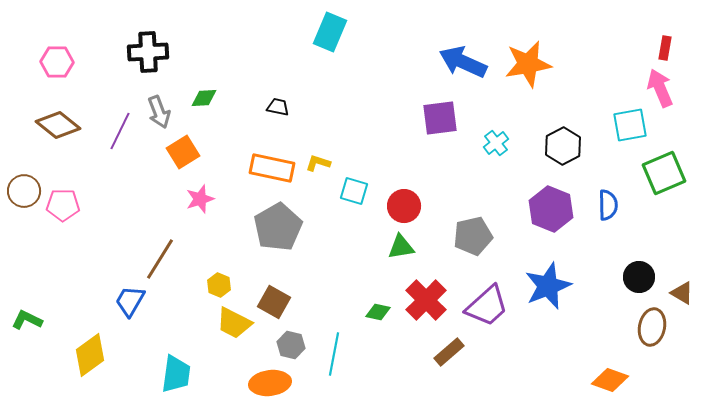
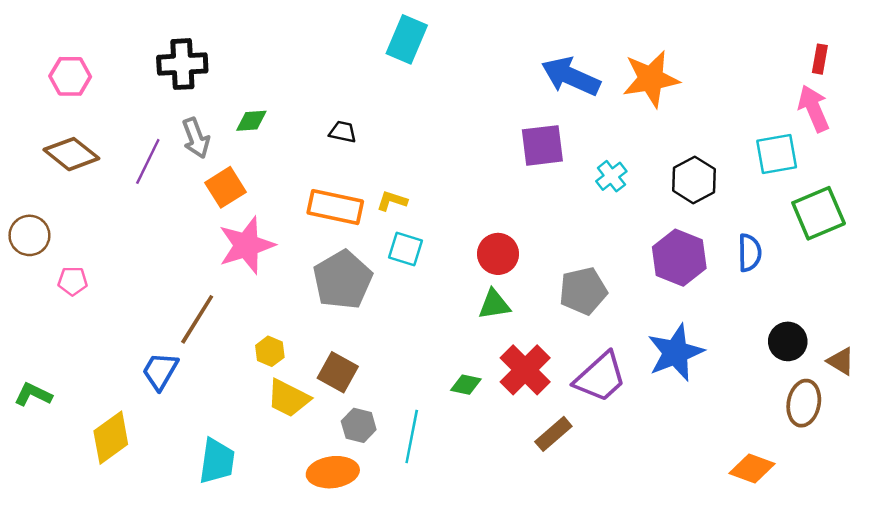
cyan square: (354, 191) -> (406, 249), moved
pink star: (200, 199) -> (246, 245), size x1.6
pink pentagon: (63, 205) -> (73, 281), moved, size x0.7

